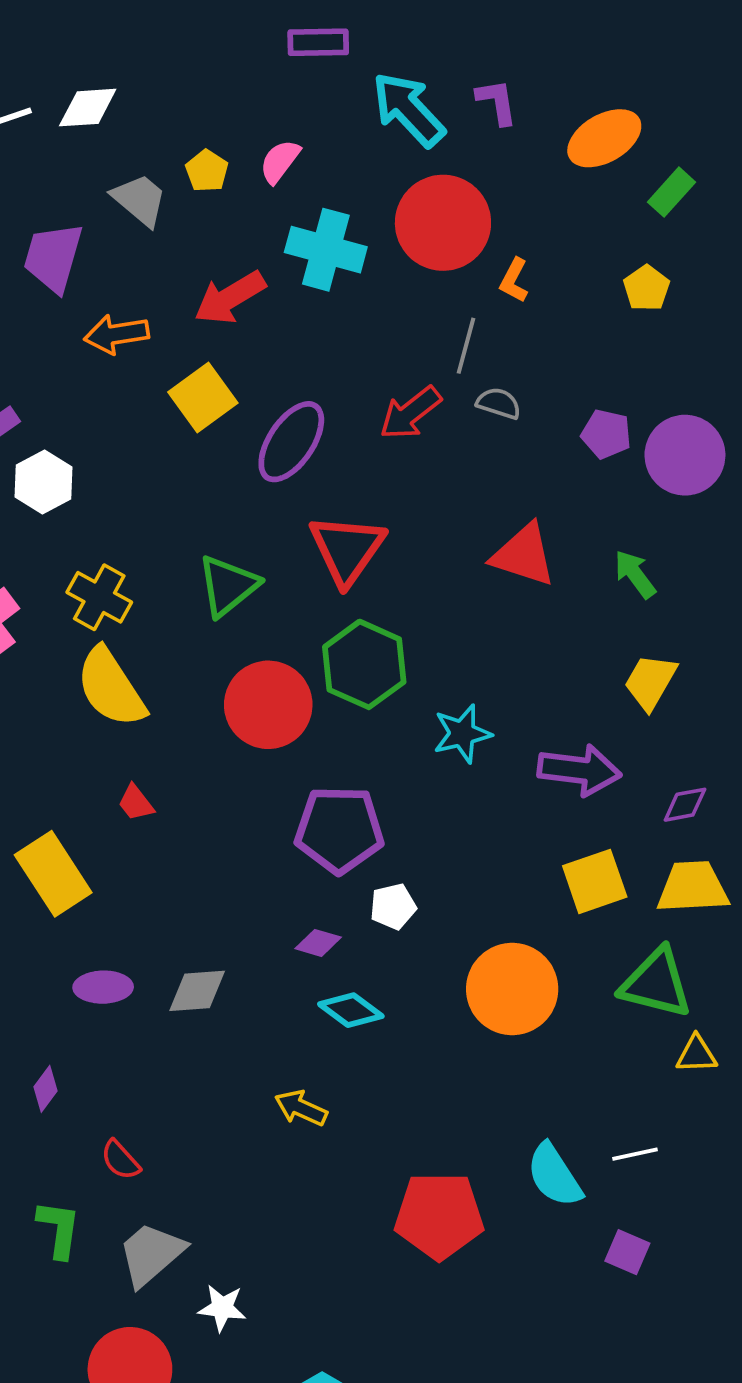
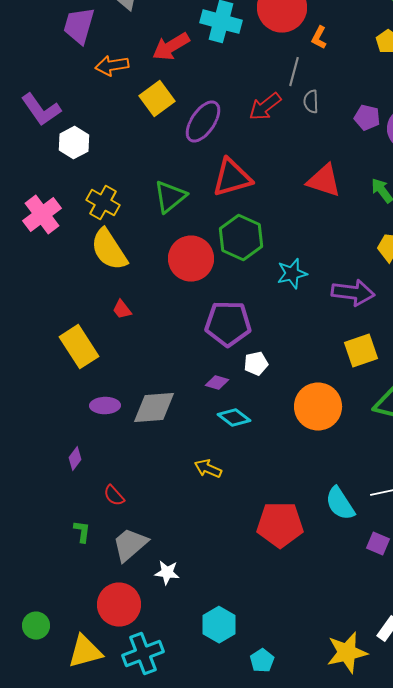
gray semicircle: (499, 403) -> (311, 102), turned -110
red triangle: (347, 549) -> (232, 178), turned 39
gray diamond: (197, 991) -> (154, 408), size x1.4
green L-shape: (59, 1229) -> (82, 532), size x0.7

